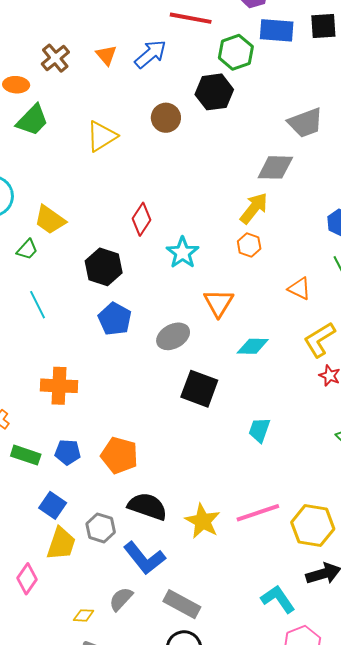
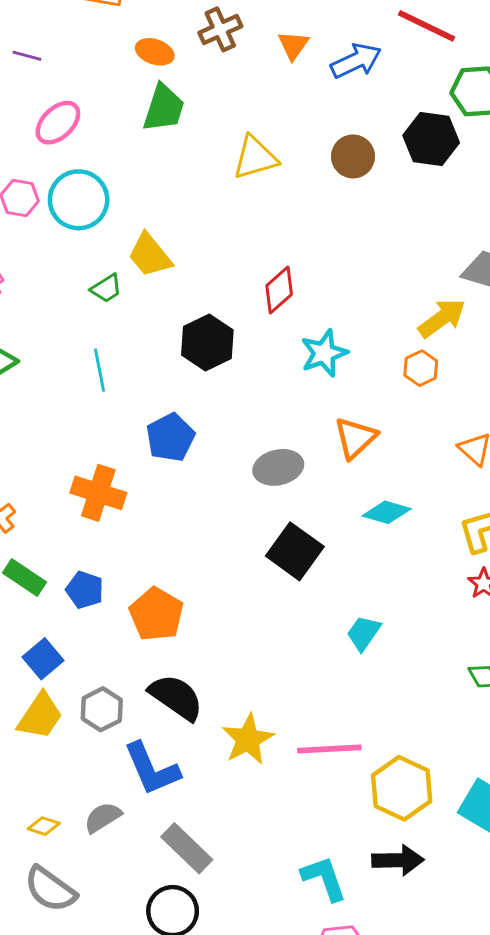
green trapezoid: (32, 120) -> (164, 108), turned -42
blue pentagon: (115, 319) -> (170, 437), moved

